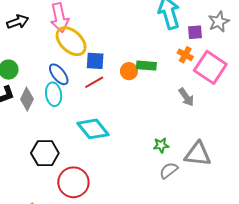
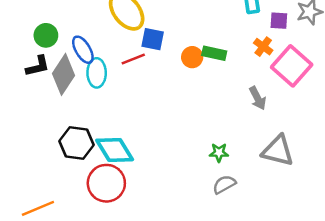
blue ellipse: (59, 74) -> (83, 50), moved
red line: (94, 82) -> (133, 59), moved
gray diamond: (27, 99) -> (64, 74), size x1.4
cyan diamond: (93, 129) -> (115, 150), moved
gray triangle: (198, 154) -> (278, 151), moved

